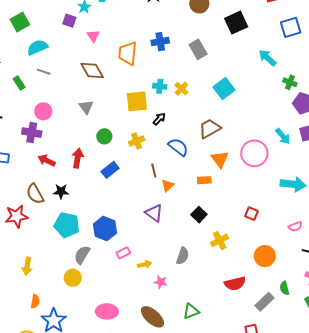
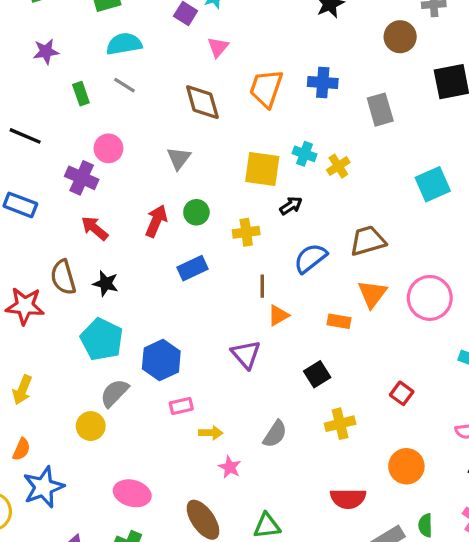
cyan square: (224, 89) -> (433, 184), moved
blue semicircle: (178, 147) -> (310, 258), turned -90
red arrow: (78, 158) -> (156, 221), moved

